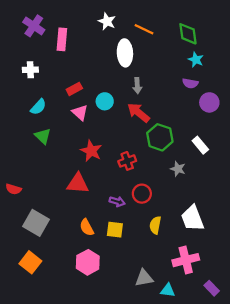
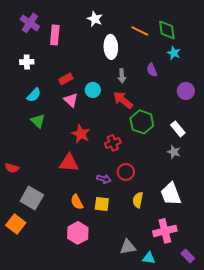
orange line: (144, 29) -> (140, 31), moved
purple semicircle: (190, 83) -> (152, 70), moved, turned 56
gray star: (178, 169) -> (174, 152), moved
orange square: (30, 262) -> (16, 224), moved

